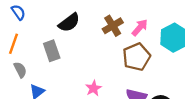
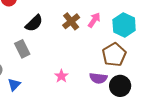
brown pentagon: (136, 57) -> (114, 55), moved

